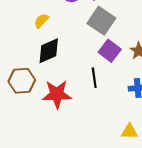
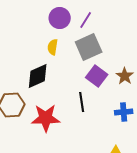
yellow semicircle: (41, 21) -> (53, 47), moved, turned -35
gray square: (101, 21) -> (89, 47), turned 32

